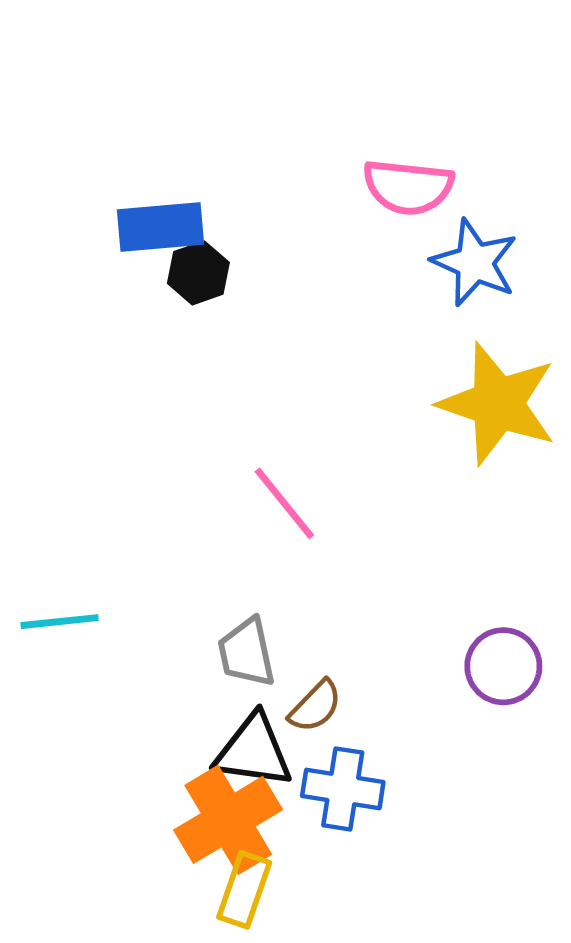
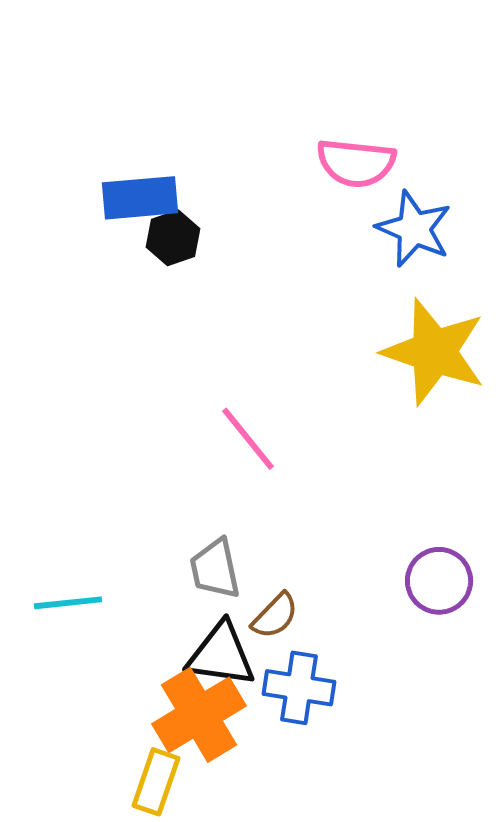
cyan line: (60, 622) -> (68, 603), moved
yellow rectangle: (244, 890) -> (156, 782), moved

